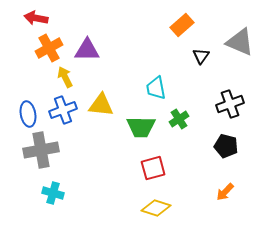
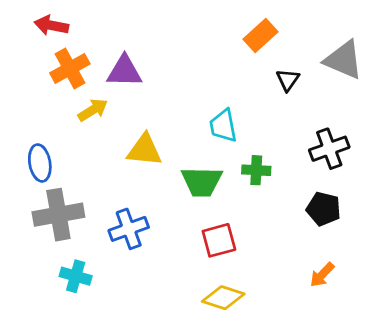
yellow arrow: (65, 77) -> (93, 110), turned 85
blue cross: (63, 110) -> (129, 229), moved
green cross: (179, 119) -> (256, 170), turned 36

